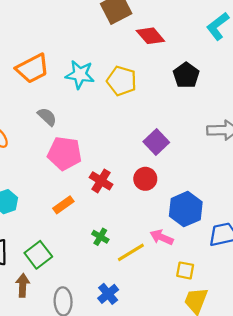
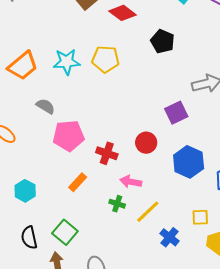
purple square: (156, 142) -> (176, 113), moved, turned 30
pink arrow: (162, 237) -> (131, 182), moved
blue cross: (108, 294) -> (169, 237), moved

